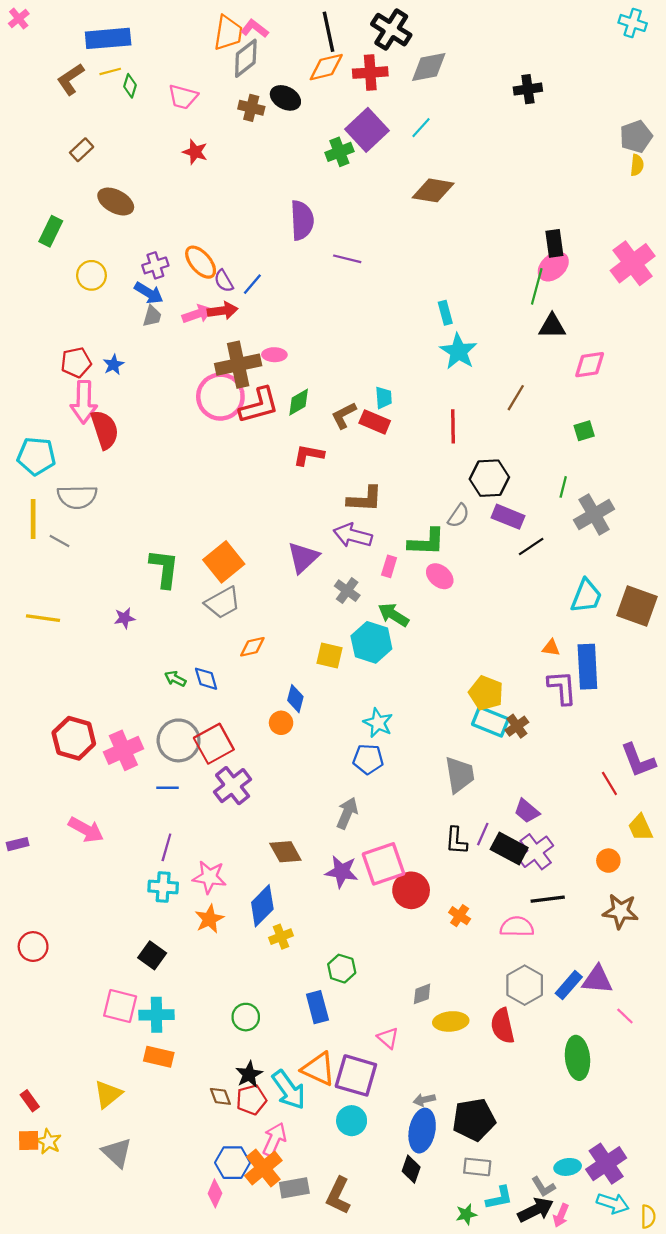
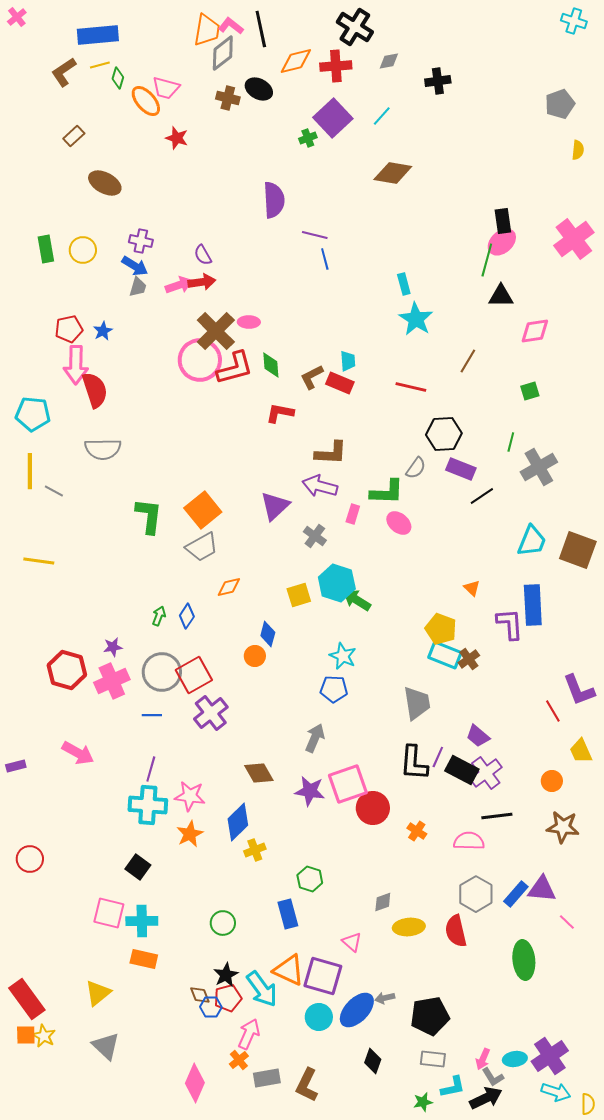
black line: (328, 32) -> (261, 29), moved
gray diamond: (429, 67) -> (389, 61), size x0.6
black cross: (528, 89) -> (438, 81), moved
gray pentagon: (636, 136) -> (560, 104), moved
green cross: (339, 152) -> (308, 138), size x0.7
green rectangle: (51, 231) -> (46, 249), moved, turned -36
orange ellipse: (201, 262) -> (146, 101), moved
purple cross: (155, 265) -> (141, 241), turned 30
blue line: (252, 284) -> (325, 259), moved, turned -55
brown cross: (238, 365) -> (216, 331), turned -33
green diamond: (299, 402) -> (271, 365), turned -64
red line: (453, 426) -> (411, 387), turned -76
gray semicircle: (77, 497) -> (103, 449), moved
green arrow: (393, 615) -> (357, 600), moved
purple star: (125, 618) -> (113, 647), moved
orange triangle: (551, 648) -> (472, 588), moved, turned 36
yellow square: (330, 656) -> (299, 595), turned -30
green arrow: (175, 679) -> (159, 616), turned 84
blue diamond: (206, 679) -> (187, 616), turned 50
black L-shape: (456, 841) -> (414, 763), size x1.4
cyan cross: (163, 887) -> (148, 805), size x1.4
red rectangle: (30, 1101) -> (27, 999), size x2.0
blue ellipse: (422, 1131) -> (357, 1010), moved, turned 33
blue hexagon: (233, 1163) -> (211, 1007), moved, size x0.7
orange cross: (263, 1168) -> (239, 1060), size x0.6
pink diamond: (215, 1193) -> (195, 1083), size x1.5
pink arrow: (561, 1215) -> (483, 1059), moved

